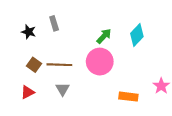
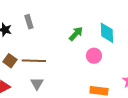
cyan diamond: (137, 35) -> (107, 33), turned -45
pink circle: (100, 62) -> (94, 56), moved, size x0.6

